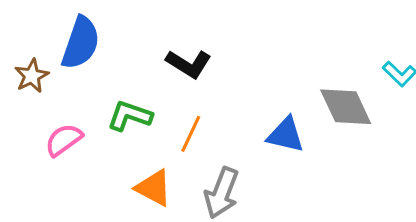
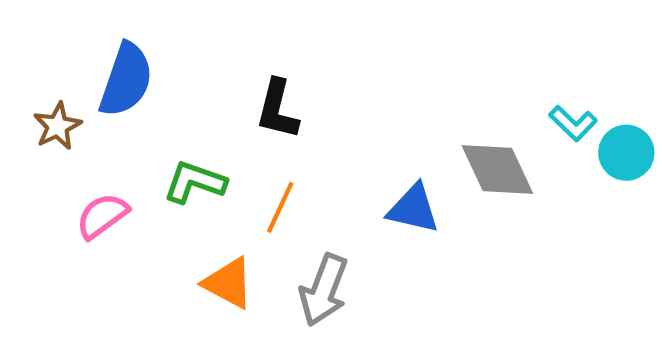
black L-shape: (189, 64) -> (277, 109), turned 72

